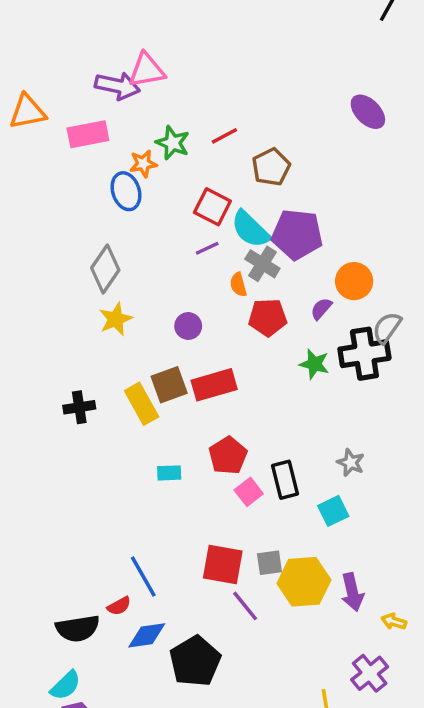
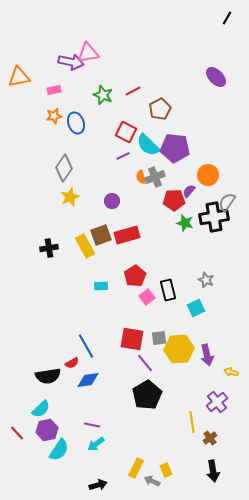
pink rectangle: (88, 134) -> (54, 90), size x0.6
orange star: (143, 164) -> (54, 116), moved
gray cross: (262, 264) -> (155, 177), moved, turned 36
red pentagon: (268, 317) -> (174, 200), moved
black pentagon: (195, 661) -> (147, 395), moved

